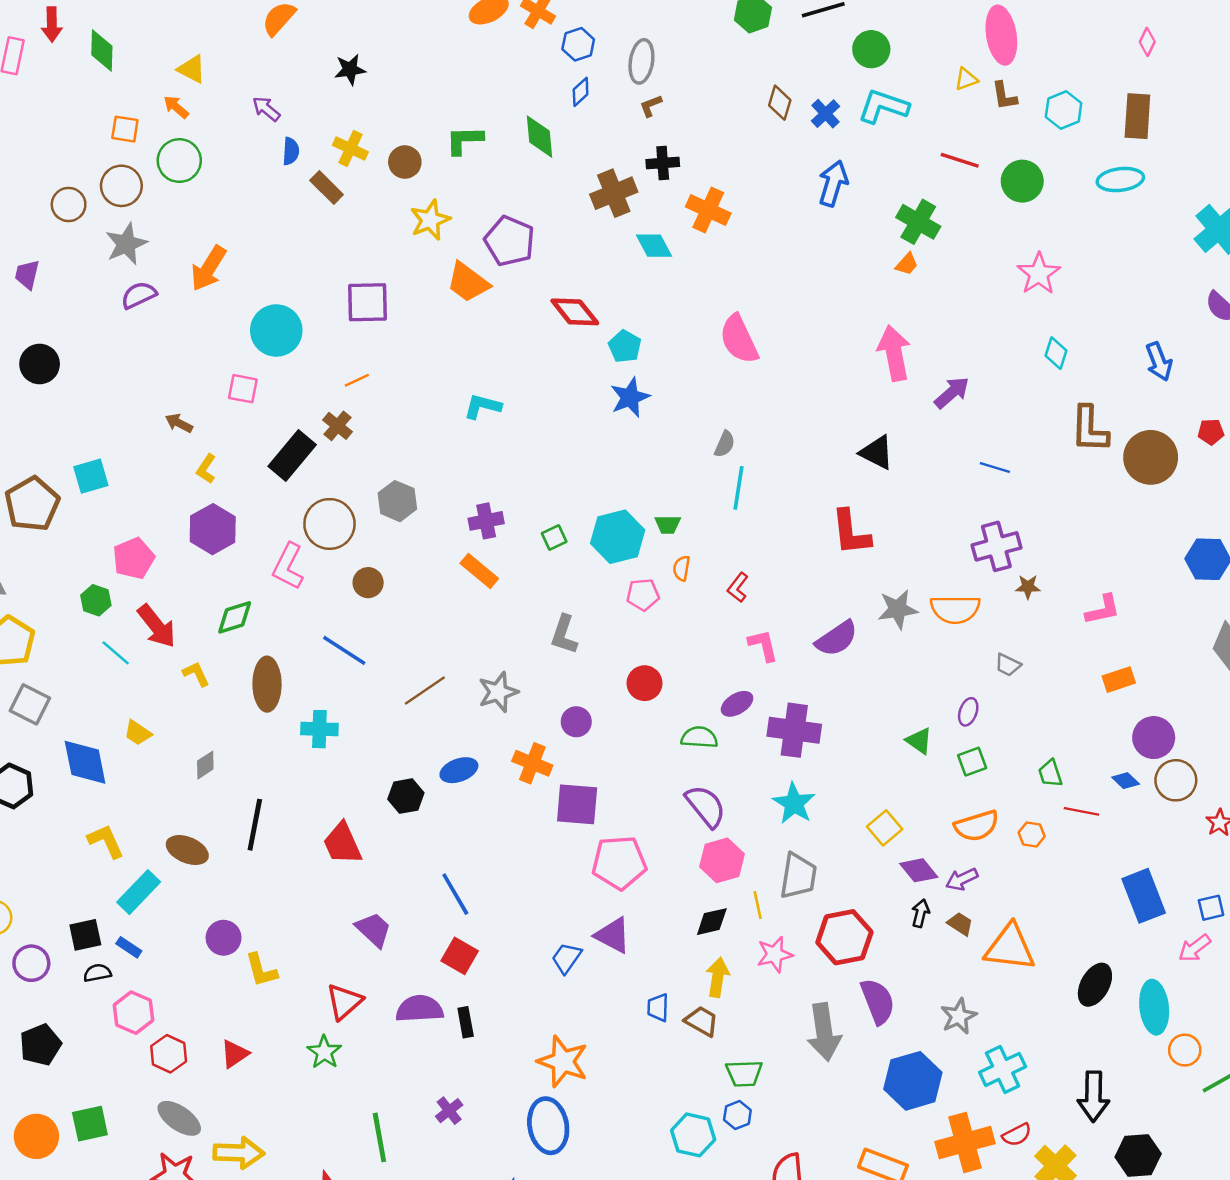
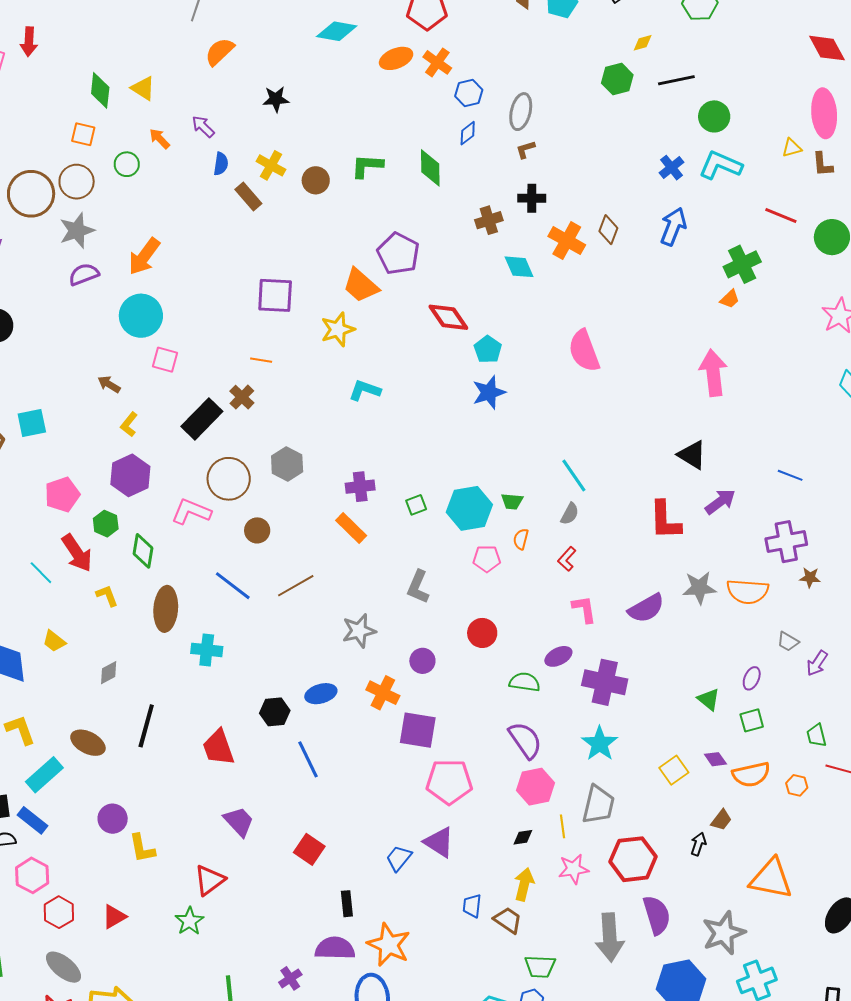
green diamond: (102, 50) -> (100, 90), moved
brown diamond: (780, 103) -> (608, 230), moved
orange arrow: (176, 107) -> (160, 139), moved
green circle: (179, 161) -> (127, 164), size x0.7
brown cross: (614, 193) -> (489, 220), size x0.7
brown circle: (69, 204) -> (31, 194), size x1.6
yellow star: (430, 220) -> (338, 329), moved
green cross: (918, 222) -> (742, 264), turned 30
cyan circle: (276, 331) -> (141, 316), moved
orange line: (357, 380) -> (261, 360), turned 30
purple arrow: (952, 393) -> (720, 502), moved
gray semicircle: (725, 444) -> (570, 514), moved
cyan line: (739, 488) -> (574, 475), turned -48
pink L-shape: (288, 566) -> (191, 512), turned 81
green hexagon: (96, 600) -> (106, 524), moved
green diamond: (235, 617) -> (143, 551), turned -68
brown line: (425, 691) -> (296, 586), moved
purple diamond: (919, 870) -> (715, 759), moved, size x0.7
purple arrow: (962, 879) -> (817, 663), moved, turned -36
blue line: (455, 894) -> (308, 759), moved
black diamond: (712, 922) -> (523, 837), size x0.7
brown trapezoid: (960, 924) -> (721, 820), moved, turned 90
blue rectangle: (129, 947) -> (33, 820), size x1.4
purple semicircle: (420, 1009) -> (335, 948), moved
gray star: (959, 1016) -> (724, 933), size x1.4
black rectangle: (466, 1022) -> (347, 904), moved

